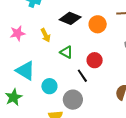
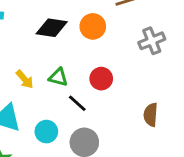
yellow arrow: (46, 35) -> (25, 79), moved
black line: (82, 76) -> (77, 103), moved

